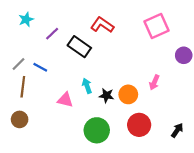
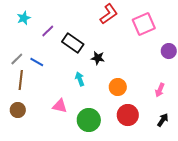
red L-shape: (102, 25) -> (109, 14), moved, turned 110
pink arrow: (154, 82) -> (160, 90), moved
black star: (107, 96) -> (98, 58), moved
pink triangle: (65, 100) -> (60, 106), moved

